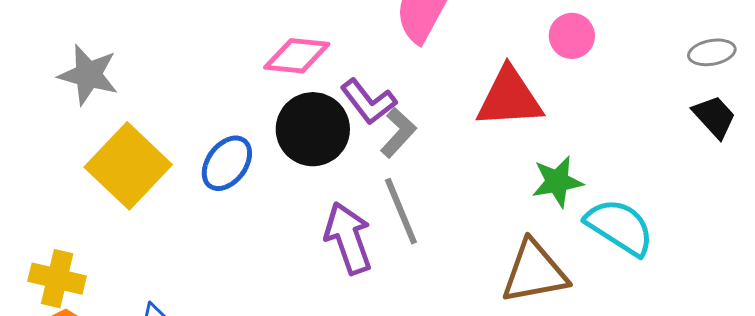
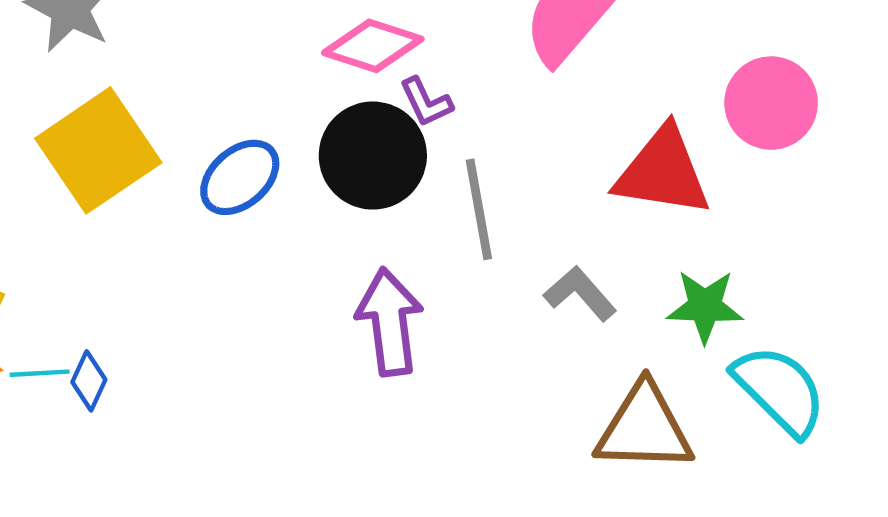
pink circle: (572, 36) -> (771, 103), size x1.4
purple L-shape: (368, 102) -> (426, 102), moved, size x0.7
gray L-shape: (398, 133) -> (580, 294), moved, turned -96
gray line: (401, 211) -> (479, 209), moved

